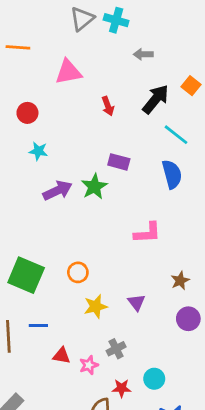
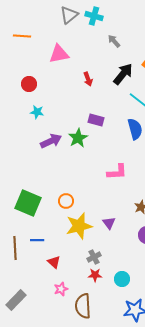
gray arrow: (143, 54) -> (114, 41), turned 48
yellow star: (96, 306) -> (79, 226), size x1.5
red triangle: (62, 356) -> (54, 262), turned 32
pink star: (89, 365) -> (61, 289), moved
red star: (122, 388) -> (95, 275), moved

